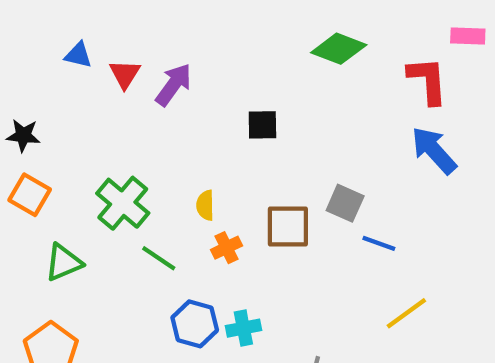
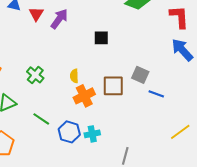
green cross: (123, 203) -> (35, 75), size x0.7
orange cross: (226, 248) -> (84, 96), size x1.5
green line: (159, 258) -> (41, 119), moved
yellow line: (406, 313) -> (180, 132), moved

